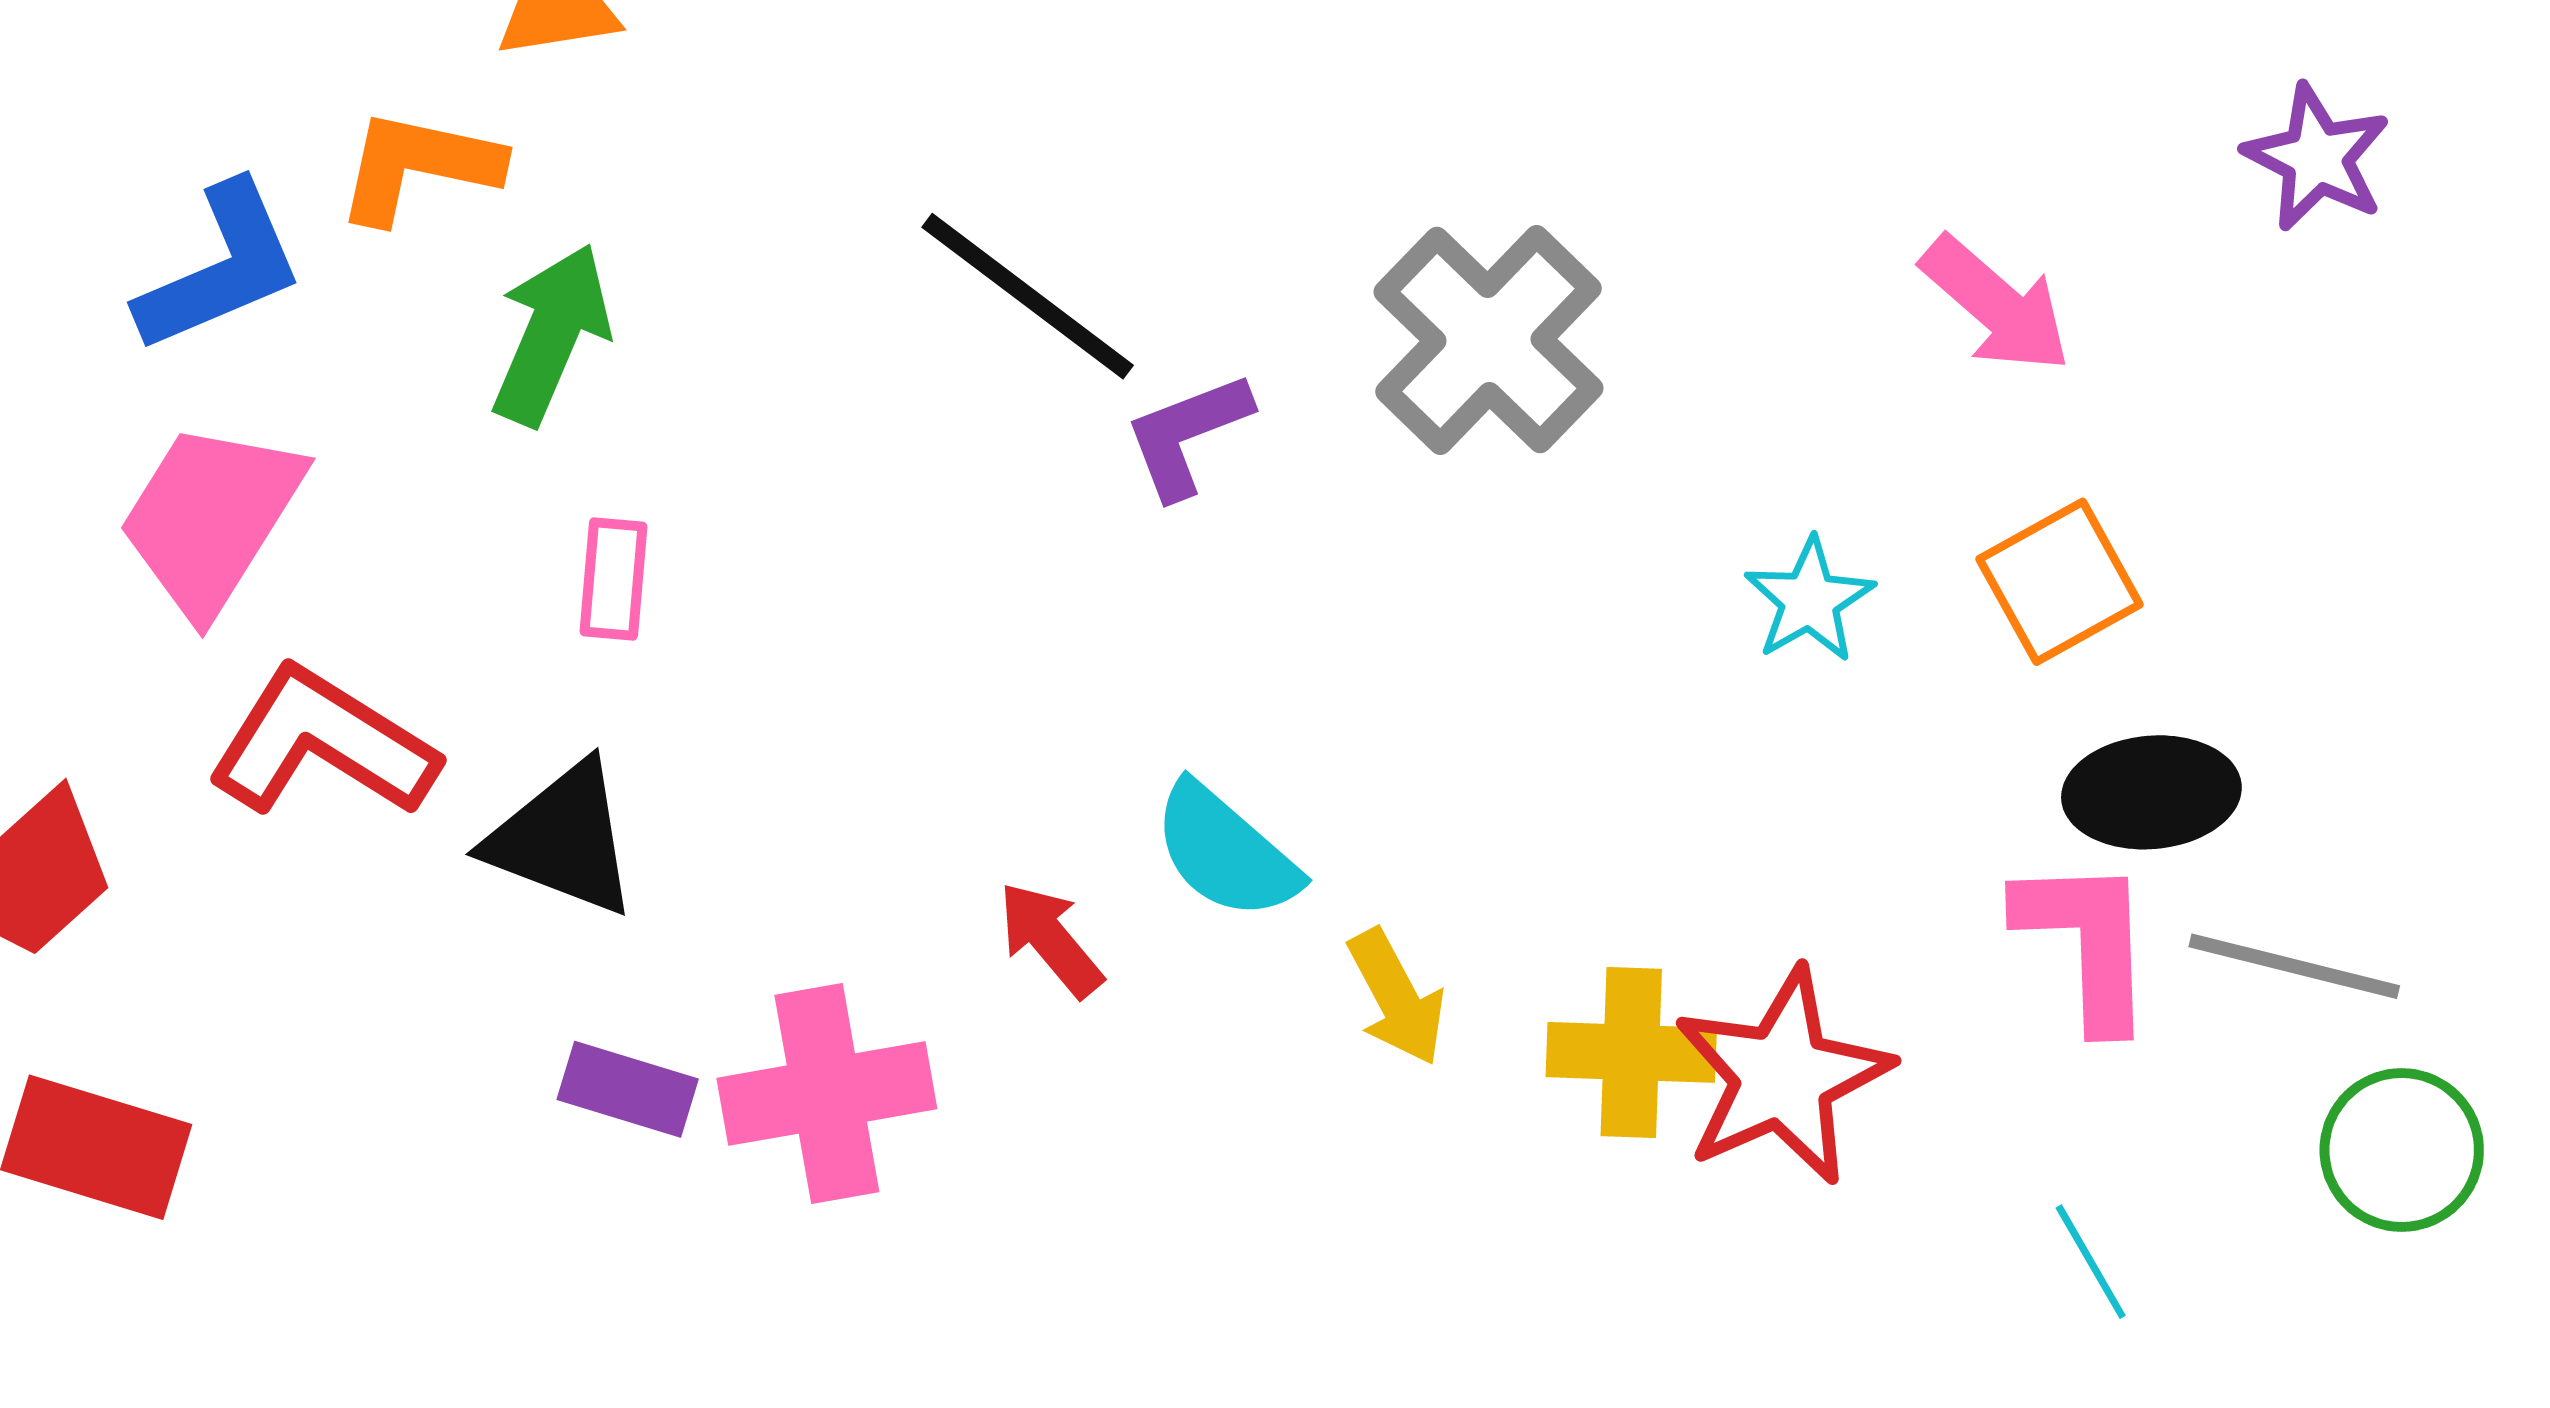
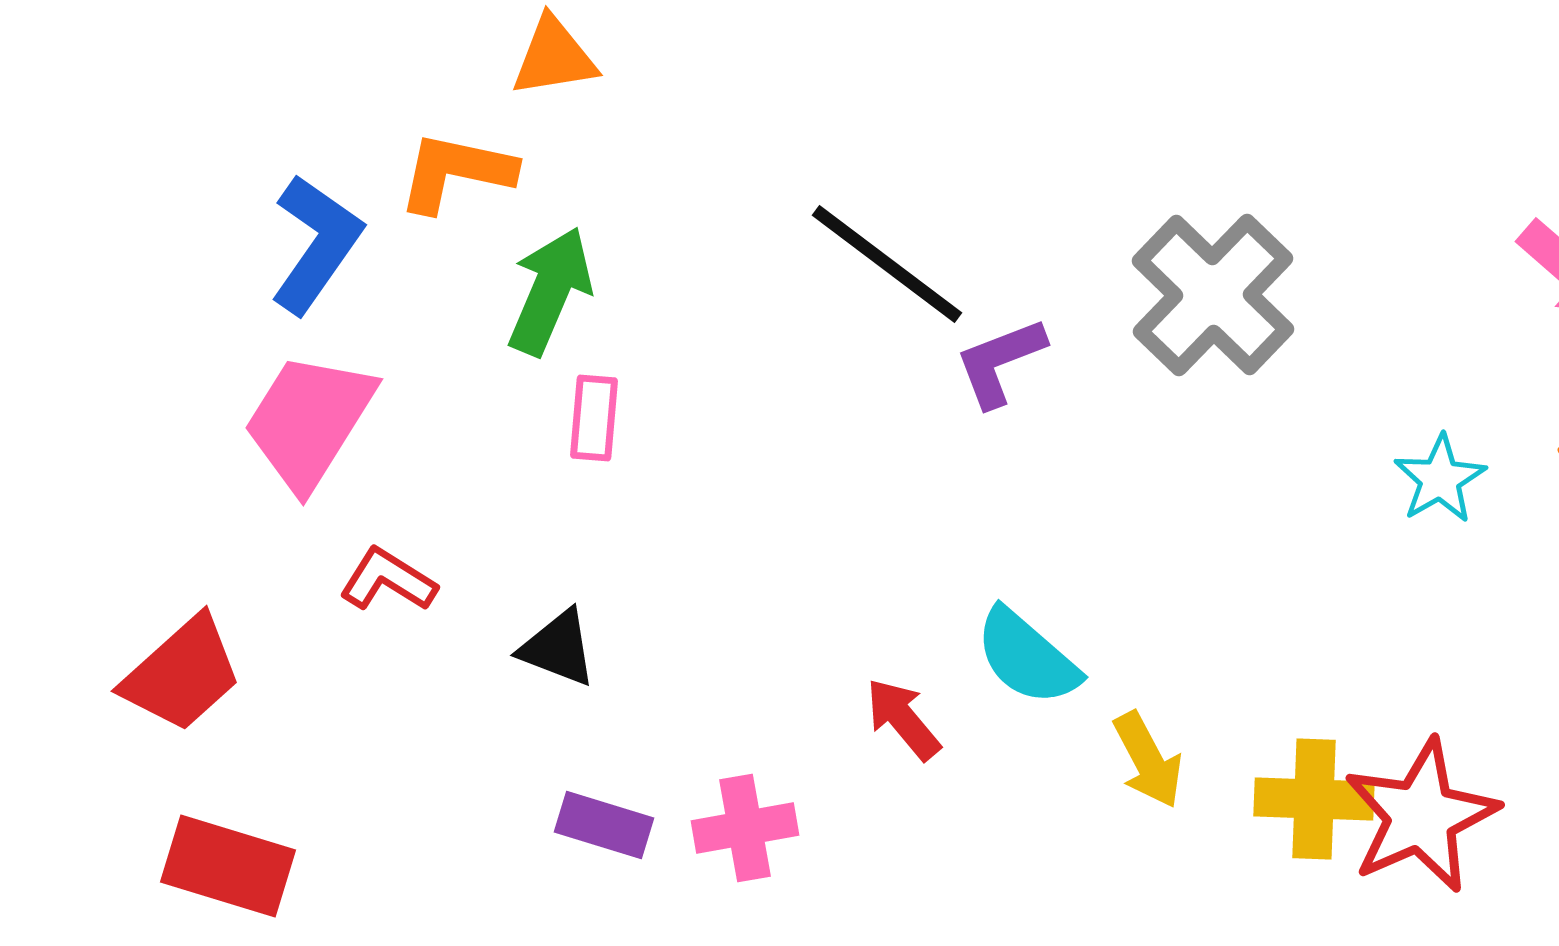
blue L-shape: (220, 268) -> (316, 244), turned -32
pink rectangle: (613, 579) -> (594, 418), moved
red L-shape: (322, 743) -> (388, 580), size x0.6
black triangle: (563, 839) -> (558, 648), size x0.7
pink cross: (827, 1093) -> (745, 828), size x0.7

